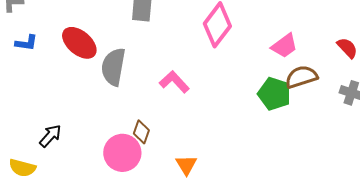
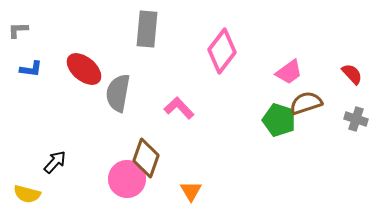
brown diamond: (141, 132) -> (146, 158), size x1.6

